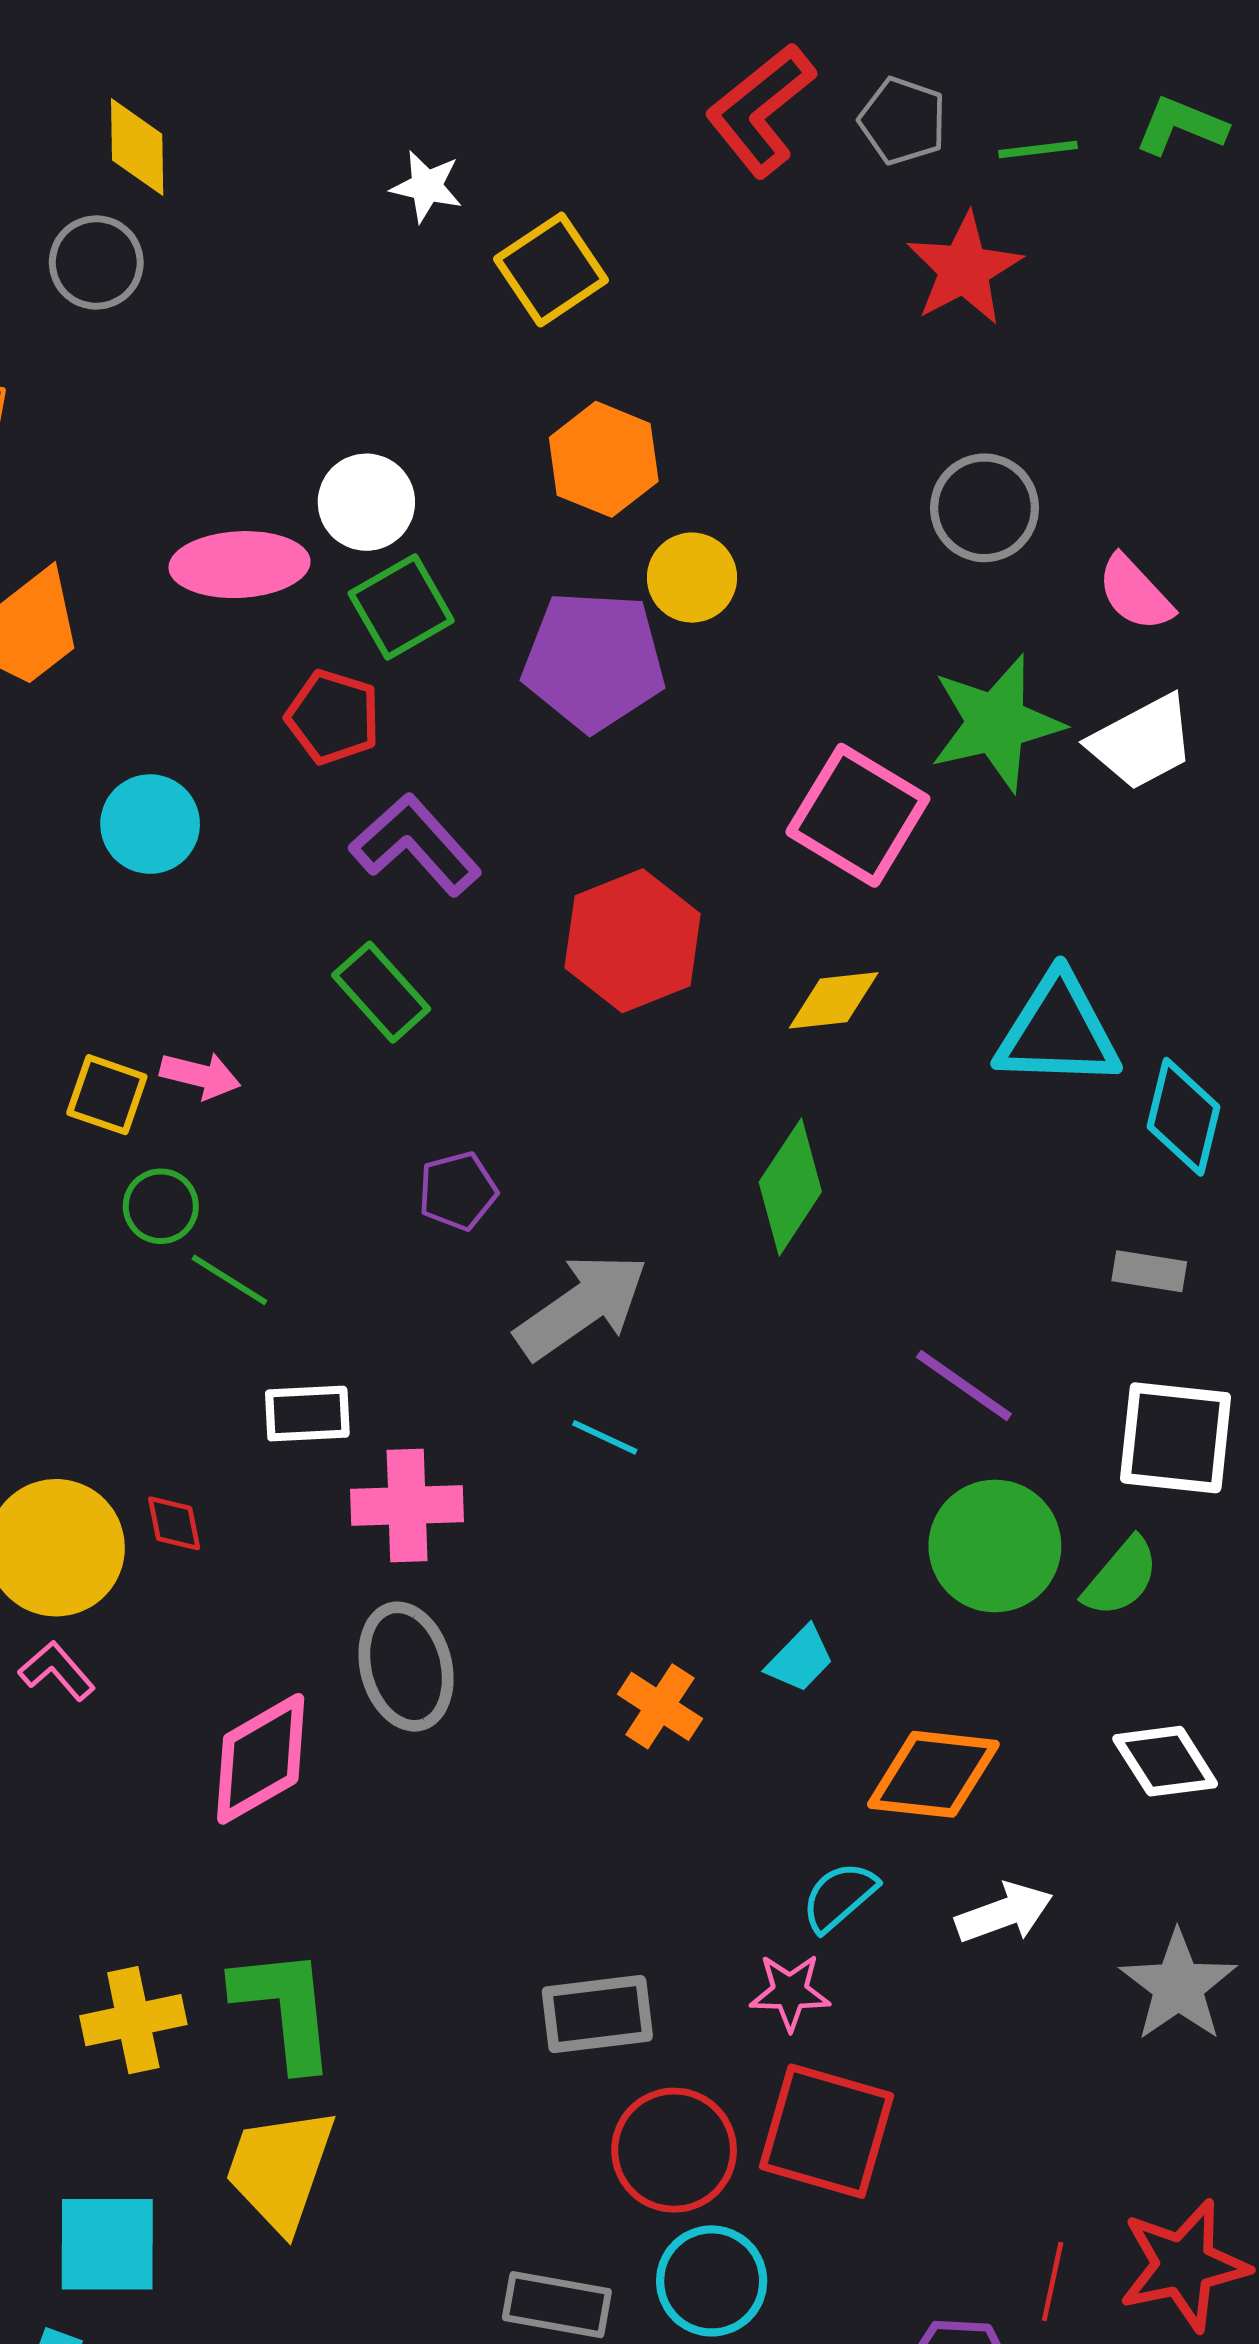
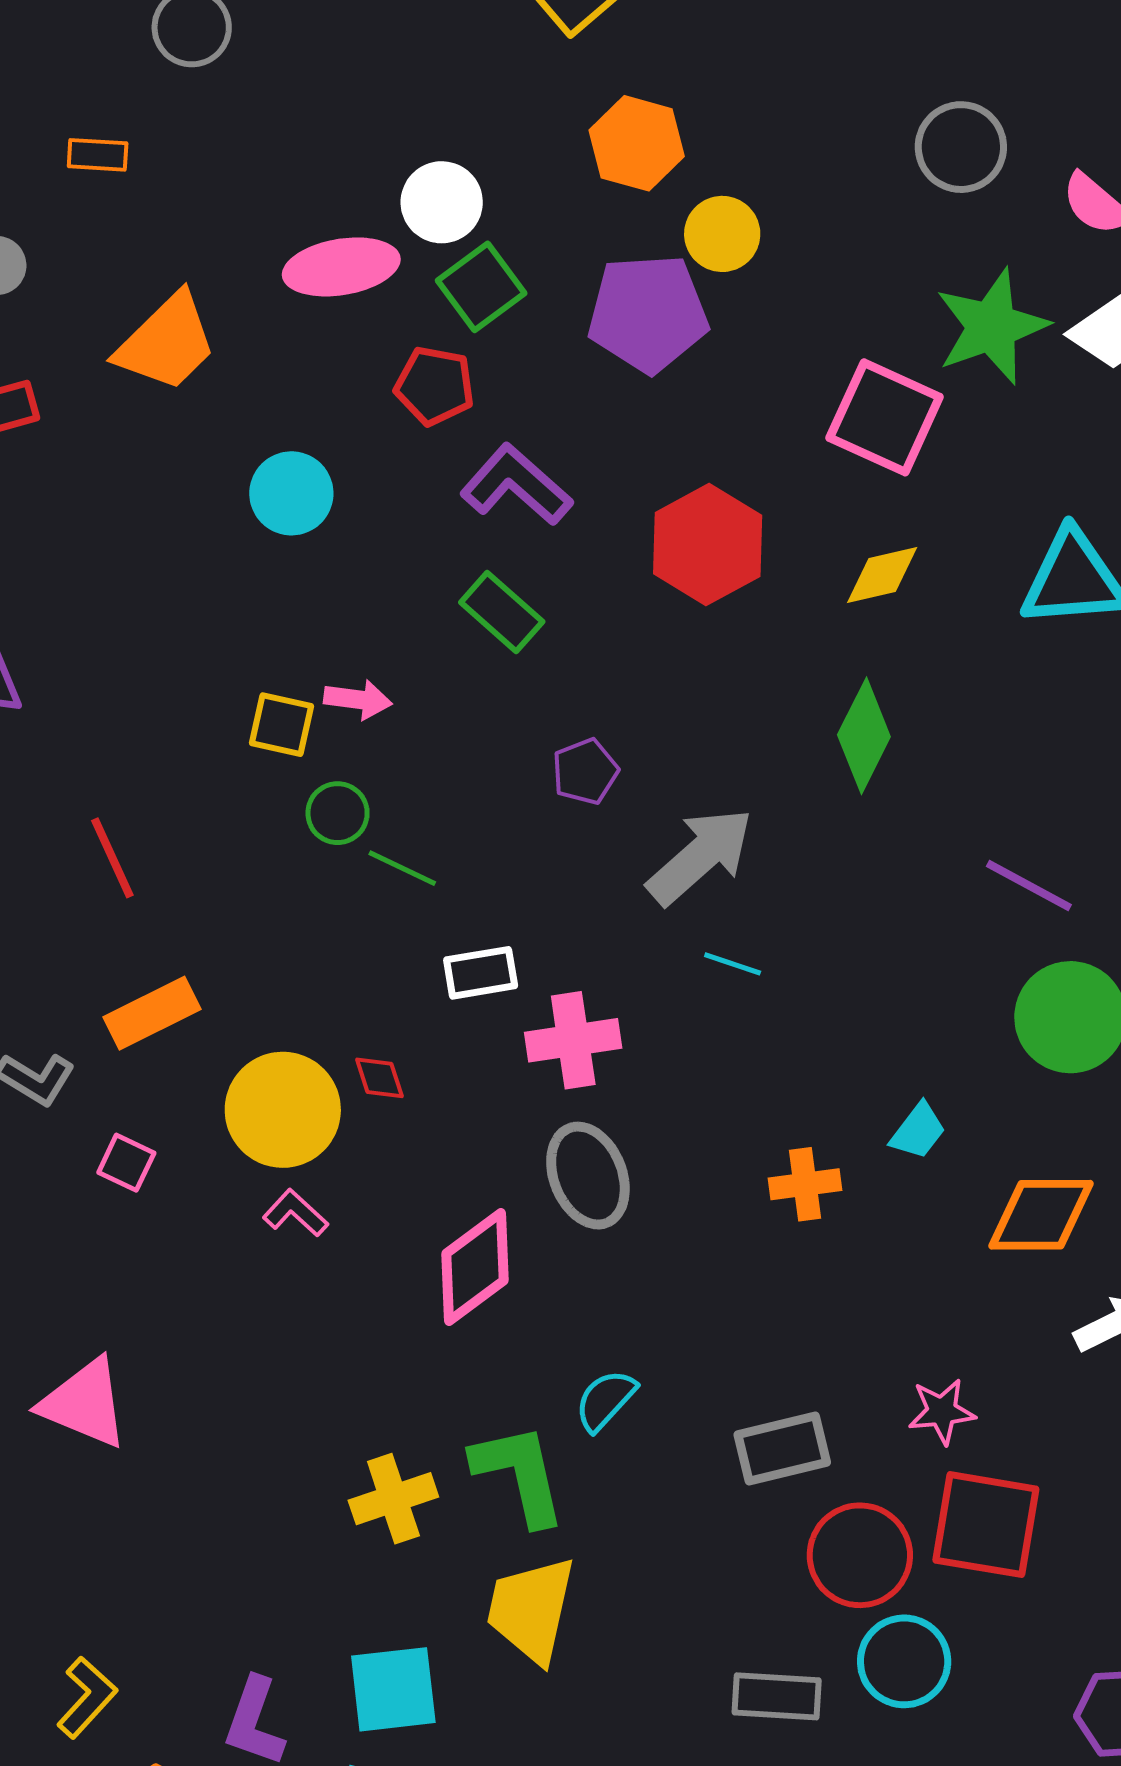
orange cross: (660, 1706) -> (805, 1184), turned -34
cyan semicircle: (839, 1897) -> (605, 1400), moved

